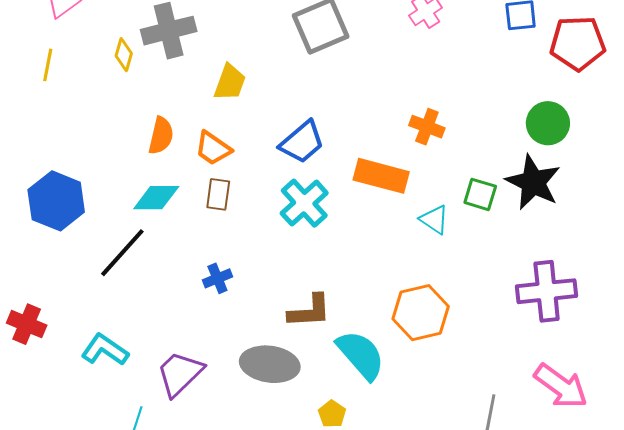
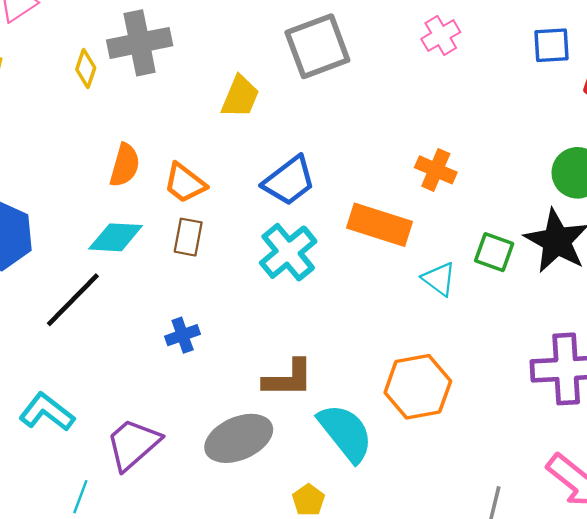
yellow trapezoid: (230, 82) -> (240, 97), moved
gray ellipse: (270, 364) -> (239, 438), turned -34

